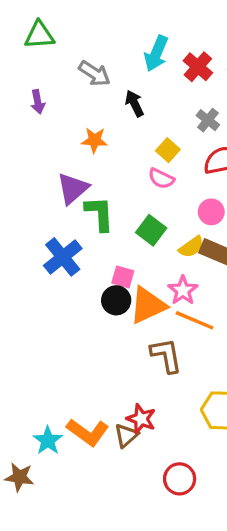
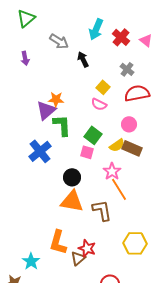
green triangle: (39, 35) -> (26, 18), turned -36
orange star: (94, 140) -> (56, 99), moved
pink square: (123, 277) -> (87, 152), moved
orange triangle: (148, 305) -> (72, 201), moved, turned 35
orange line: (195, 320) -> (119, 189), turned 35
orange L-shape: (88, 432) -> (58, 242), moved, turned 70

